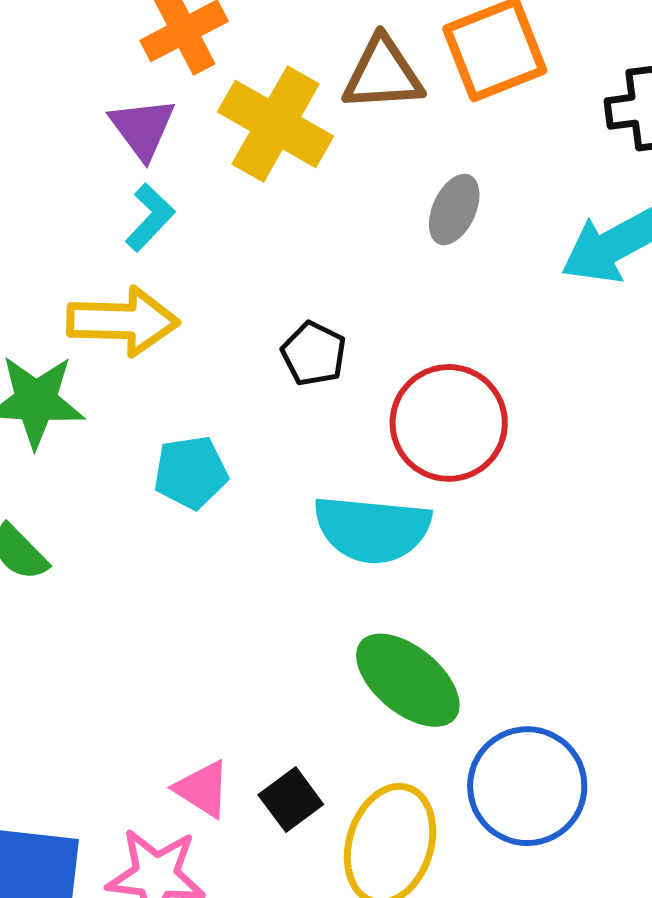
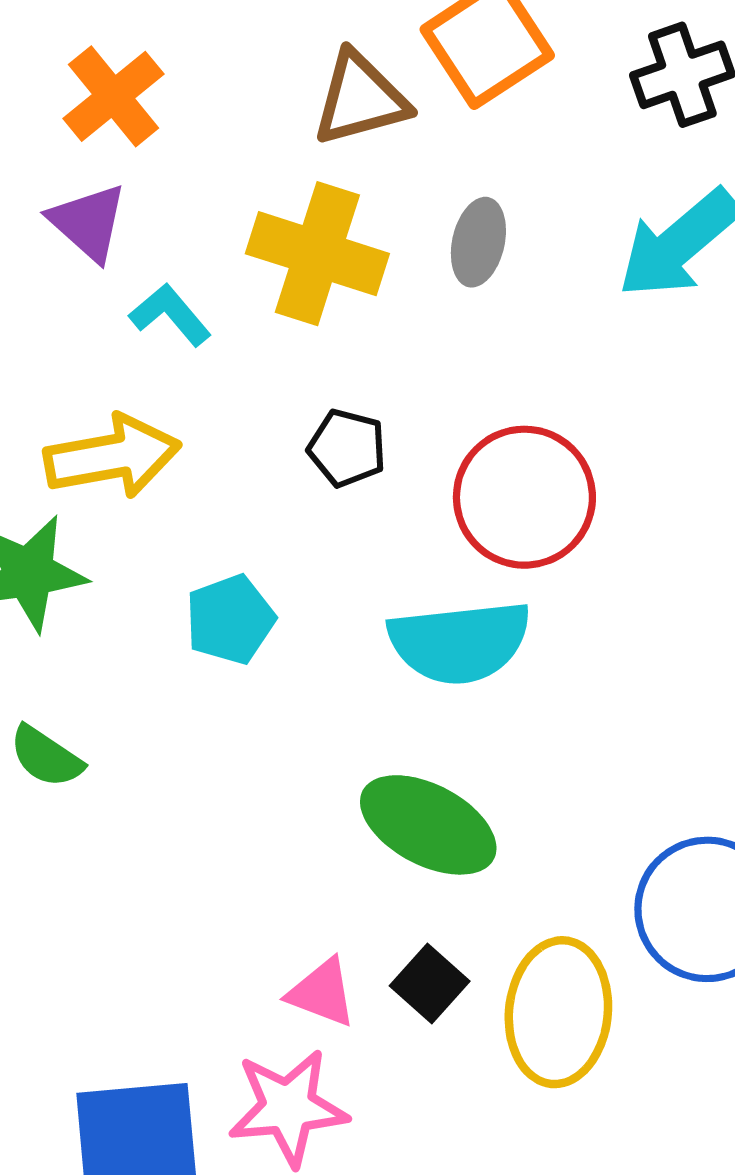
yellow cross: (276, 124) -> (317, 254), moved
cyan L-shape: (150, 217) -> (170, 315), moved, turned -72
green ellipse: (408, 680) -> (428, 825), moved

